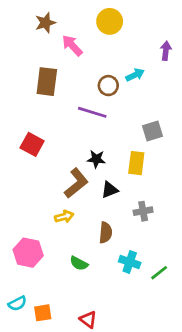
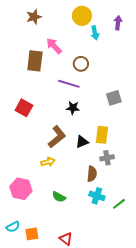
pink arrow: (72, 45) -> (54, 46), moved
purple arrow: (166, 51) -> (118, 23), moved
cyan arrow: (135, 75) -> (95, 33), moved, turned 104
black star: (96, 159) -> (73, 108), moved
yellow rectangle: (136, 163) -> (102, 135), moved
brown semicircle: (106, 233) -> (92, 174), moved

